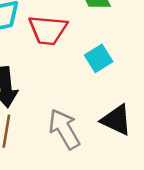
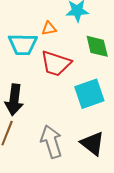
cyan square: (99, 58) -> (89, 94), size x1.4

